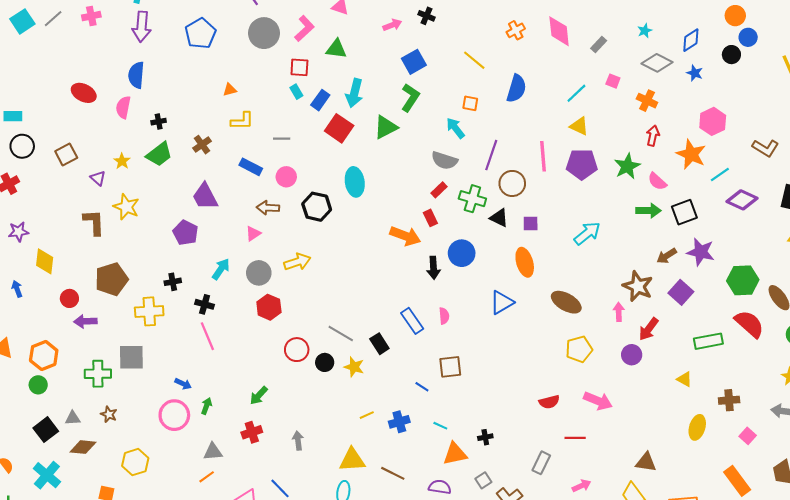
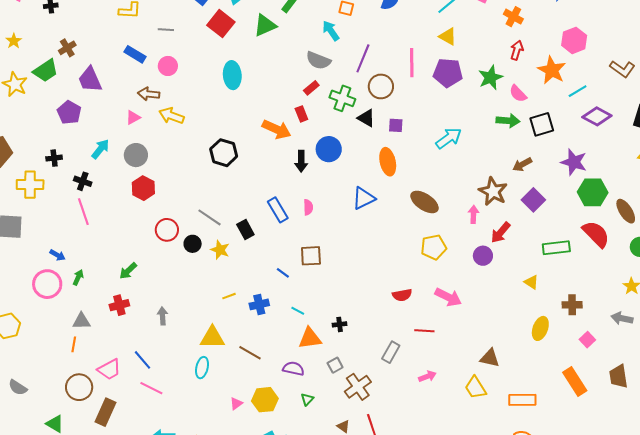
brown cross: (202, 145) -> (67, 48), moved
green trapezoid: (159, 154) -> (46, 71), moved
black hexagon: (317, 207) -> (224, 153), moved
purple star: (701, 252) -> (574, 162), moved
yellow arrow: (297, 262) -> (171, 116), moved, turned -145
orange line: (207, 477) -> (74, 344), turned -49

